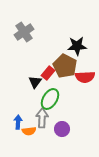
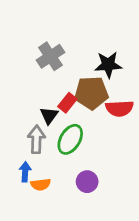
gray cross: (24, 32) -> (50, 56), moved
brown pentagon: (65, 66) -> (91, 93), turned -30
gray arrow: (42, 118) -> (36, 139), moved

